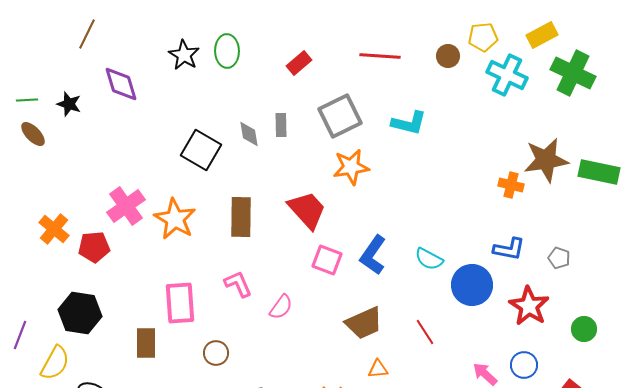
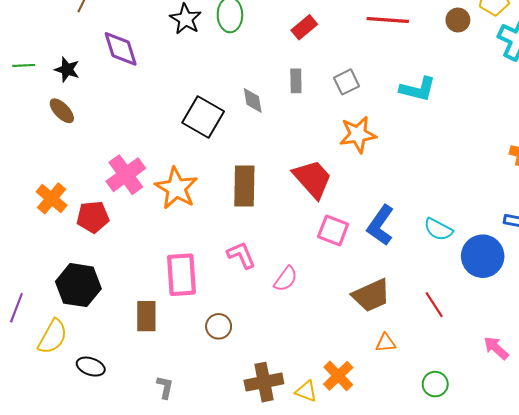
gray square: (340, 116) -> (346, 82), size x0.6
gray rectangle: (281, 125) -> (296, 81), moved
brown ellipse: (33, 134) -> (62, 111), moved

